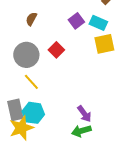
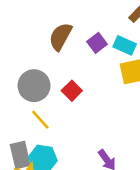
brown semicircle: (31, 19) -> (60, 37), moved, size x1.6
red square: (56, 50) -> (72, 91), moved

